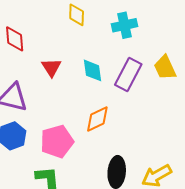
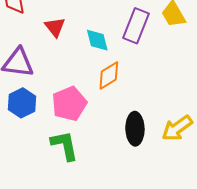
cyan diamond: (92, 70) -> (97, 40), moved

